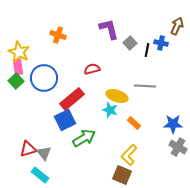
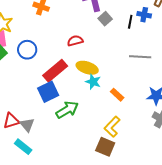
gray square: (130, 43) -> (105, 19), moved
blue circle: (44, 78) -> (27, 50), size x0.7
gray line: (145, 86) -> (140, 57), moved
yellow ellipse: (117, 96) -> (87, 68), moved

